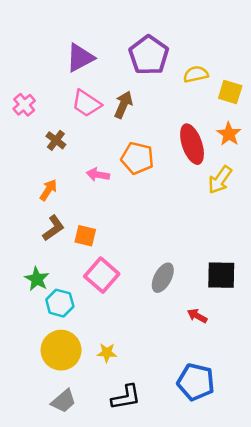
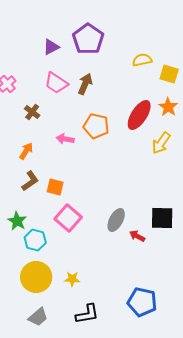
purple pentagon: (149, 55) -> (88, 39), moved
purple triangle: (80, 58) -> (51, 47), size x0.7
red ellipse: (192, 144) -> (139, 115), turned 52
red arrow: (197, 316) -> (137, 236), moved

